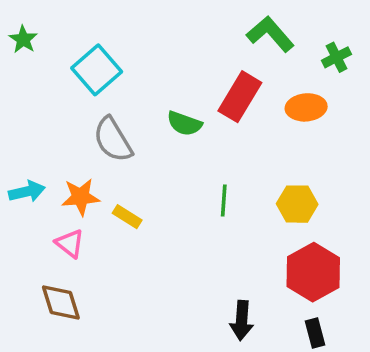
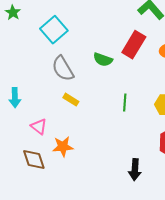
cyan arrow: (27, 192) -> (15, 98), turned 102
orange star: (81, 197) -> (63, 147), moved
yellow rectangle: (127, 217) -> (71, 100), moved

